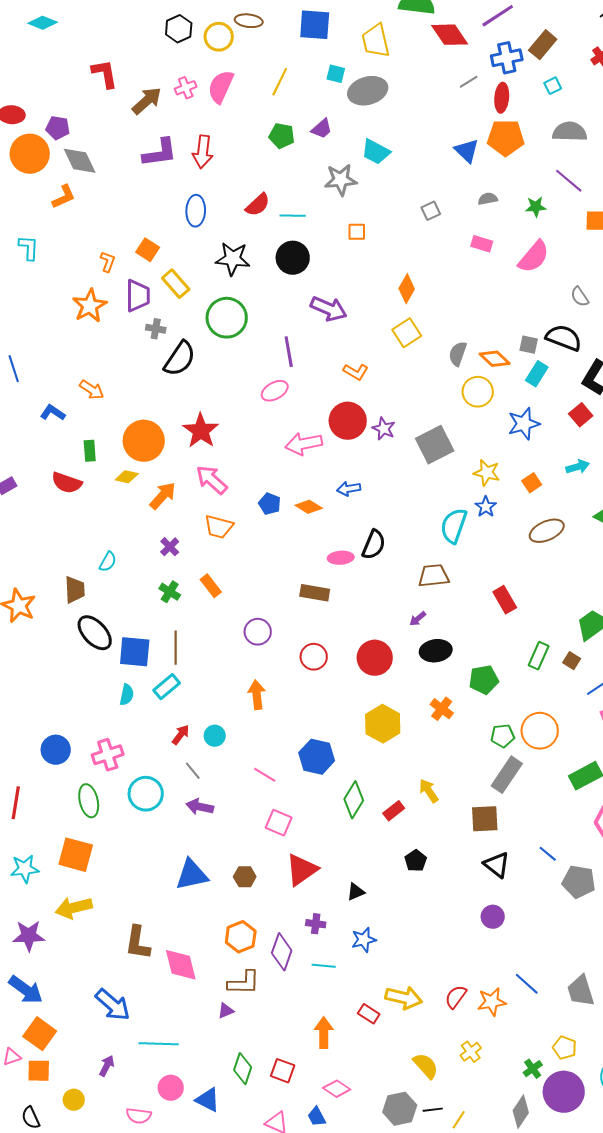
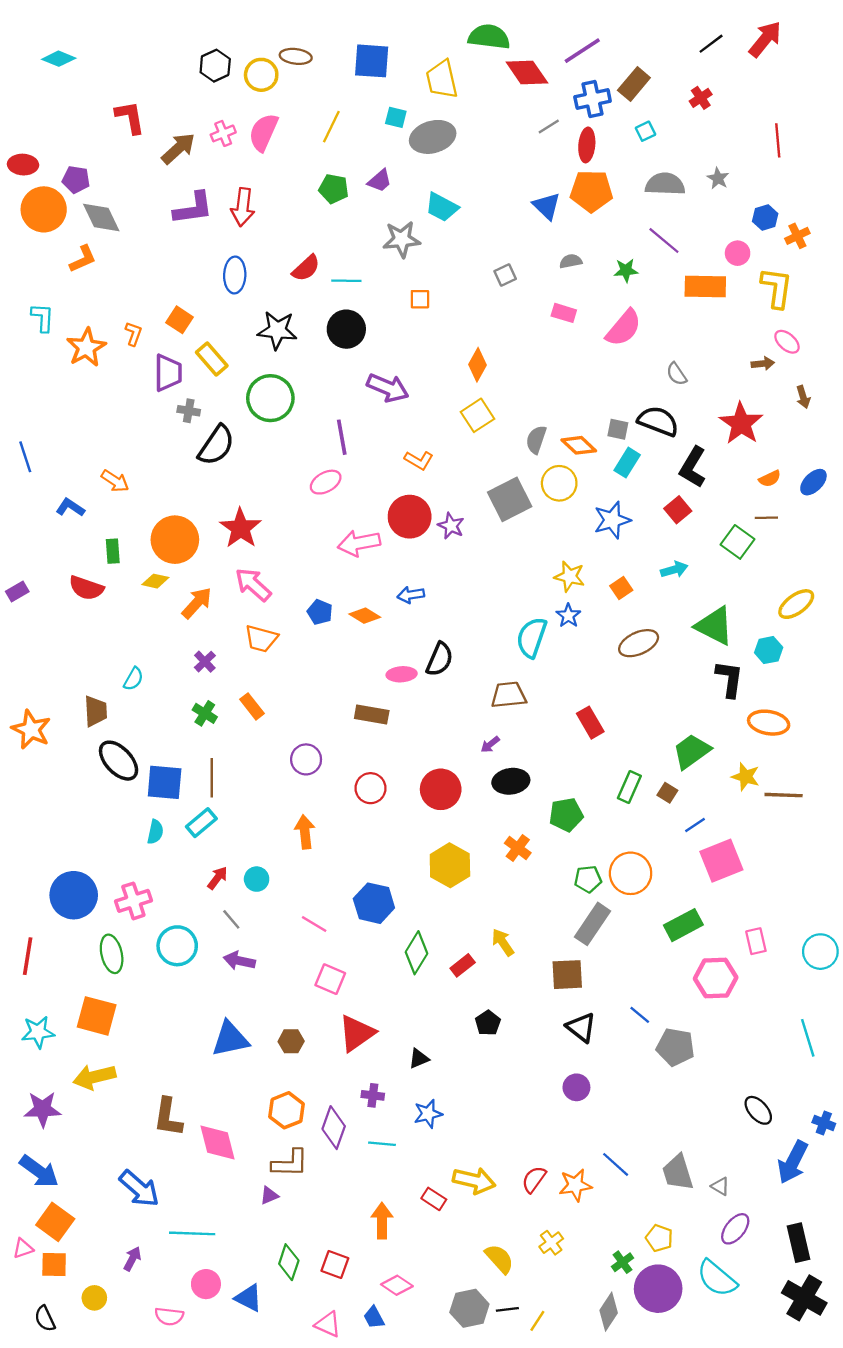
orange star: (90, 306) -> (86, 347), moved
gray square: (435, 445) -> (510, 499), moved
blue circle: (56, 750) -> (74, 895), size x1.4

